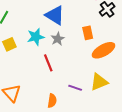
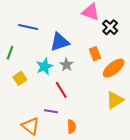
blue triangle: (55, 15) -> (60, 42), turned -40
purple line: (75, 88) -> (51, 111), moved

